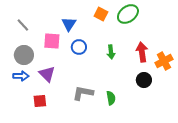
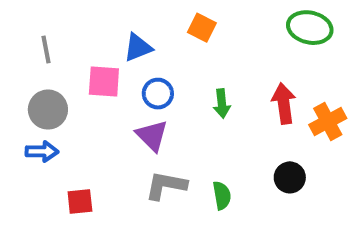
green ellipse: (128, 14) -> (310, 28), moved, turned 50
blue triangle: (69, 24) -> (138, 48), turned 35
gray line: (23, 25) -> (46, 50), turned 32
purple triangle: (47, 74) -> (152, 135), moved
black circle: (144, 80) -> (290, 177), moved

